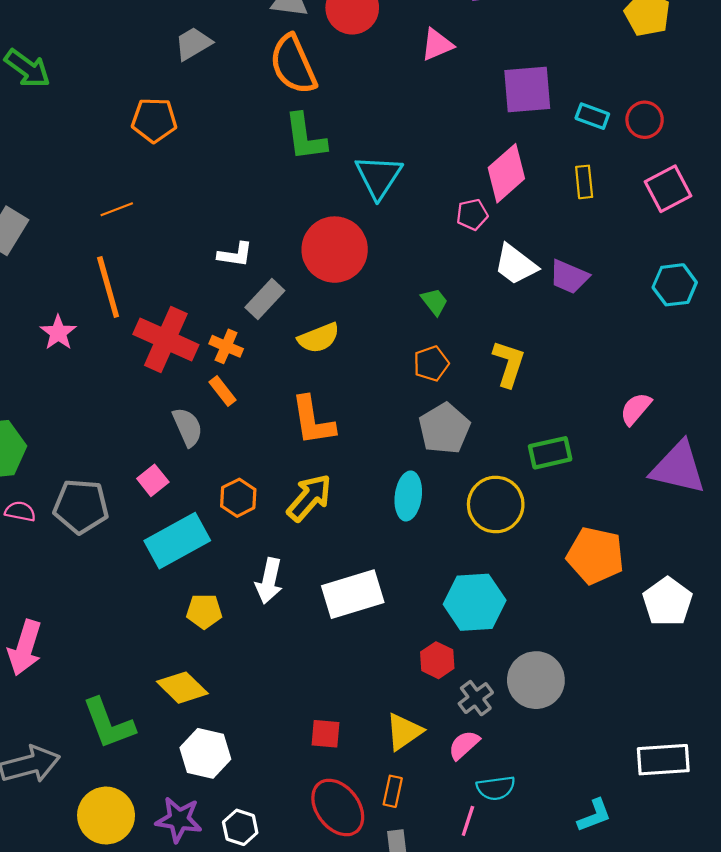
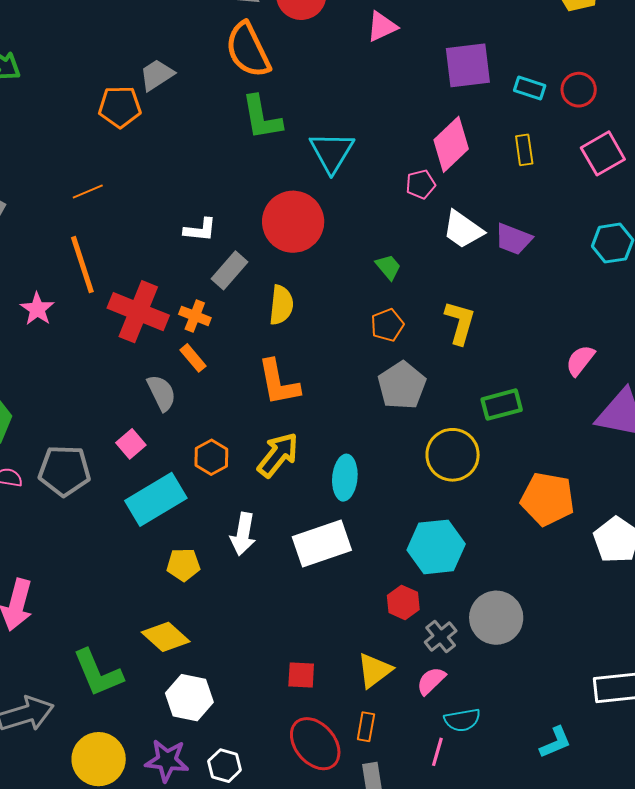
gray trapezoid: (193, 44) -> (157, 75), moved
yellow semicircle: (319, 338) -> (281, 305), turned -60
cyan ellipse: (408, 496) -> (345, 478), moved

